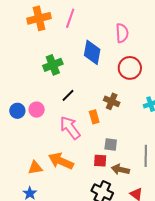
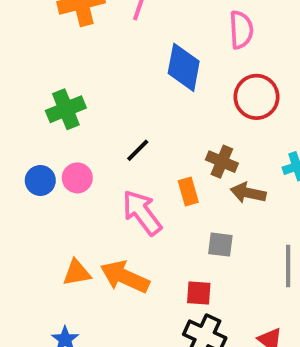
green cross: (53, 65) -> (66, 109), moved
red square: (100, 161) -> (199, 293), moved
orange triangle: (35, 168) -> (77, 273), moved
brown arrow: (120, 170) -> (248, 193), moved

